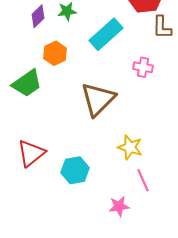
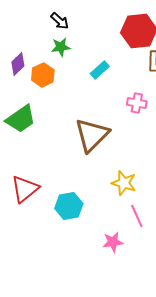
purple diamond: (38, 16) -> (18, 64), moved
cyan rectangle: (106, 34) -> (100, 70), size x0.6
orange hexagon: (55, 53) -> (43, 75), moved

